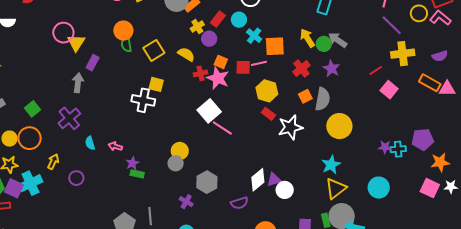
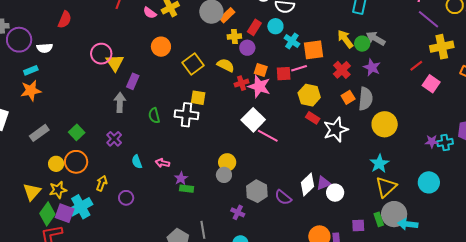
yellow cross: (197, 26) -> (234, 36), turned 32
green semicircle: (126, 44) -> (154, 116), moved
purple cross: (69, 118) -> (114, 139), size x0.7
purple semicircle: (239, 203) -> (283, 197), moved, turned 60

